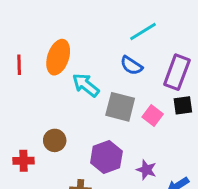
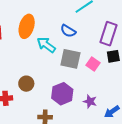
blue semicircle: (131, 65) -> (68, 31), moved

